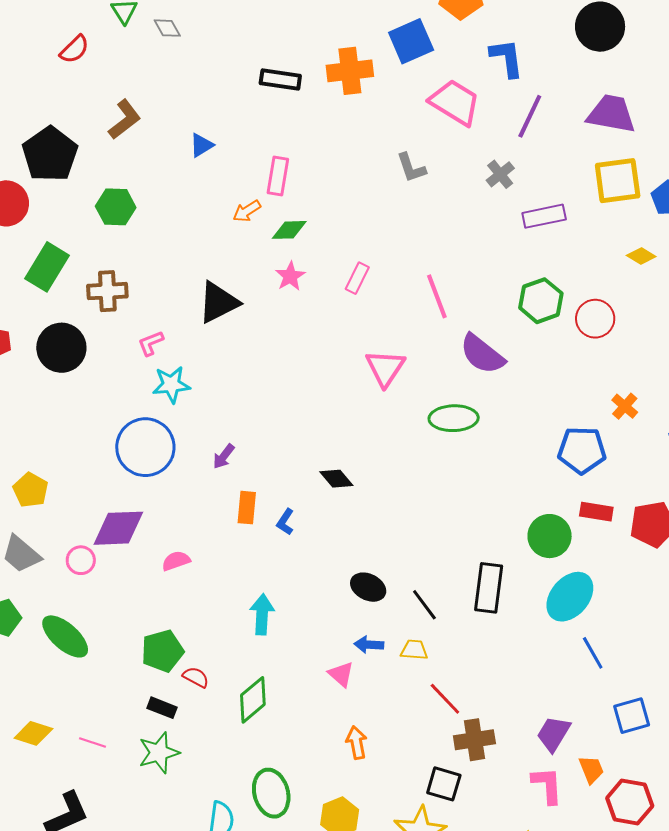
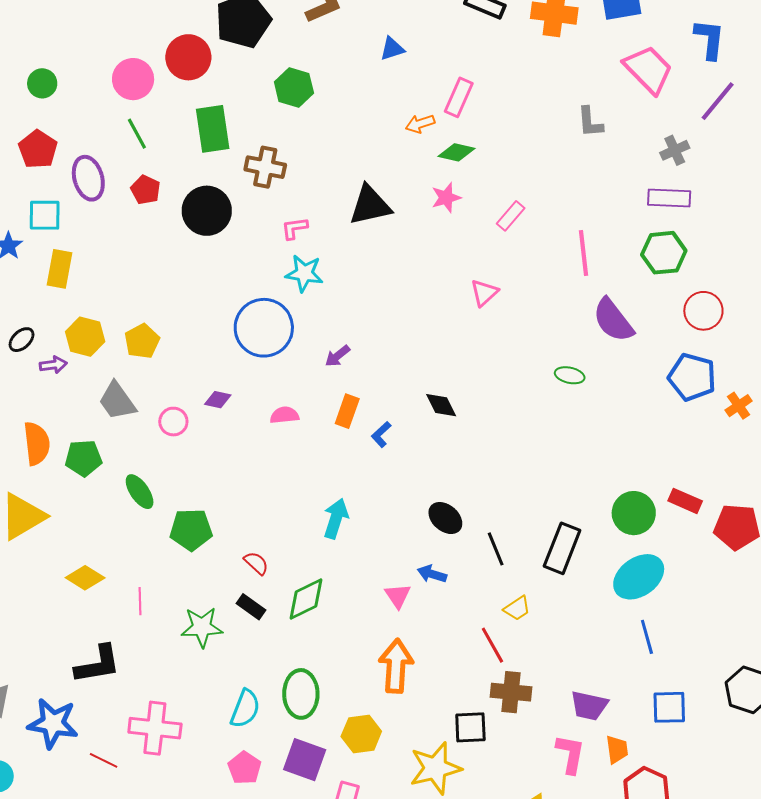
purple rectangle: (544, 216) -> (669, 198), moved
green rectangle: (47, 267) -> (213, 129), turned -54
green hexagon: (541, 301) -> (664, 253), moved
red circle: (595, 319) -> (703, 311), moved
pink triangle: (385, 368) -> (484, 293), moved, size x0.7
green ellipse: (454, 418) -> (570, 375), size x0.6
blue pentagon: (582, 450) -> (692, 377), moved
purple diamond: (118, 528) -> (218, 400), size x0.5
pink semicircle: (176, 561) -> (285, 415), moved
green ellipse: (65, 636) -> (140, 492), size x0.7
yellow trapezoid: (414, 650) -> (517, 608), moved, turned 128
green pentagon: (162, 651) -> (191, 530), moved
black rectangle: (162, 708) -> (251, 607), moved
purple trapezoid: (553, 734) -> (589, 706), turned -123
pink line: (92, 743) -> (140, 601), turned 56
orange arrow: (357, 743) -> (396, 666), size x1.6
black square: (444, 784) -> (470, 727), turned -33

